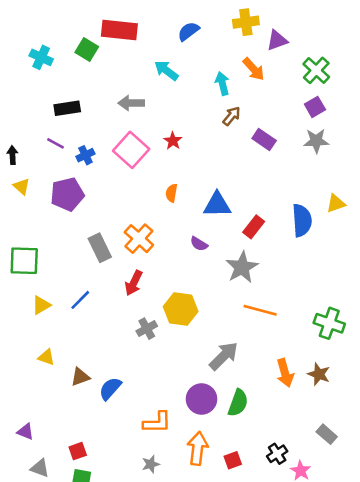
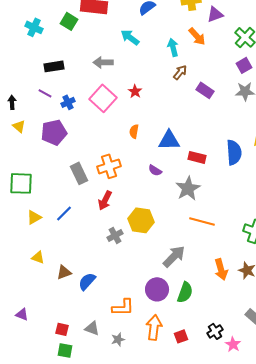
red rectangle: (254, 227) -> (197, 157), turned 66
orange cross: (139, 239) -> (109, 166), turned 30
red square: (78, 451) -> (62, 329), turned 32
gray triangle: (40, 468) -> (92, 328), moved

